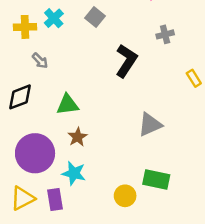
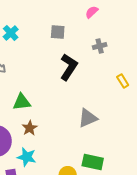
gray square: (95, 17) -> (58, 32), moved, turned -35

